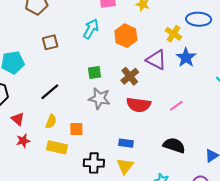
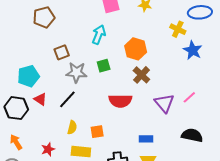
orange hexagon: (126, 36) -> (136, 49), moved
purple triangle: (156, 60) -> (164, 103), moved, turned 30
green square: (94, 73) -> (104, 66), moved
gray star: (99, 98) -> (76, 72), moved
red semicircle: (139, 105) -> (120, 101), moved
red triangle: (18, 119) -> (40, 99), moved

